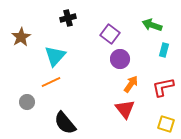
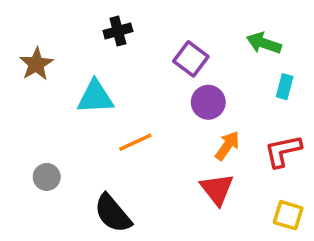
cyan triangle: (55, 56) -> (95, 97), turned 45
orange line: (51, 82) -> (135, 142), moved

